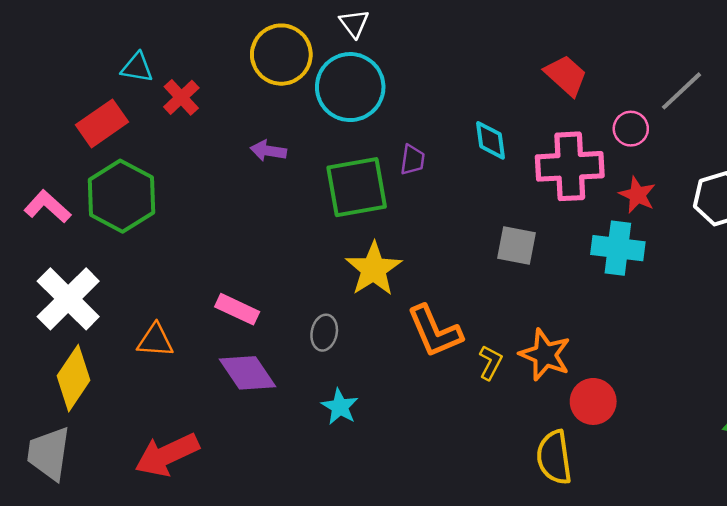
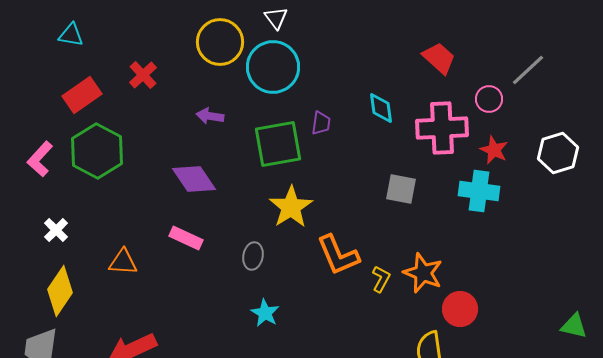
cyan triangle: (137, 68) -> (71, 35), moved
pink L-shape: (47, 207) -> (40, 159), turned -90
white cross: (68, 299) -> (56, 230), size x0.5
purple diamond: (248, 373) -> (194, 179), moved

